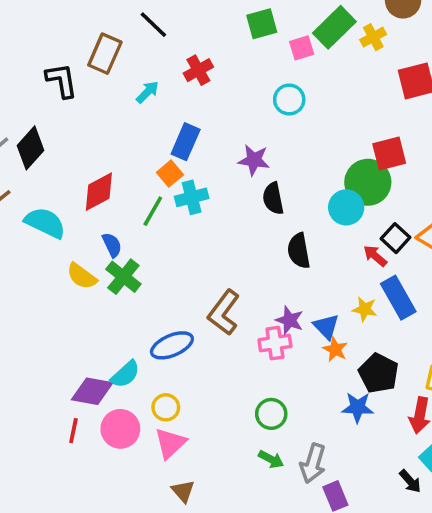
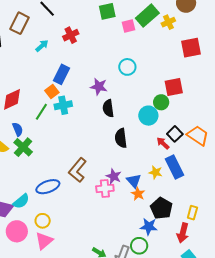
cyan circle: (289, 99) -> (127, 67), moved
green circle: (368, 182) -> (161, 102), size x0.6
green circle: (271, 414) -> (139, 246), moved

